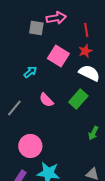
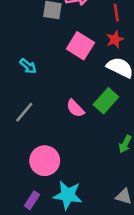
cyan arrow: (30, 72) -> (28, 66), moved, turned 80
pink semicircle: (46, 100) -> (75, 108), moved

